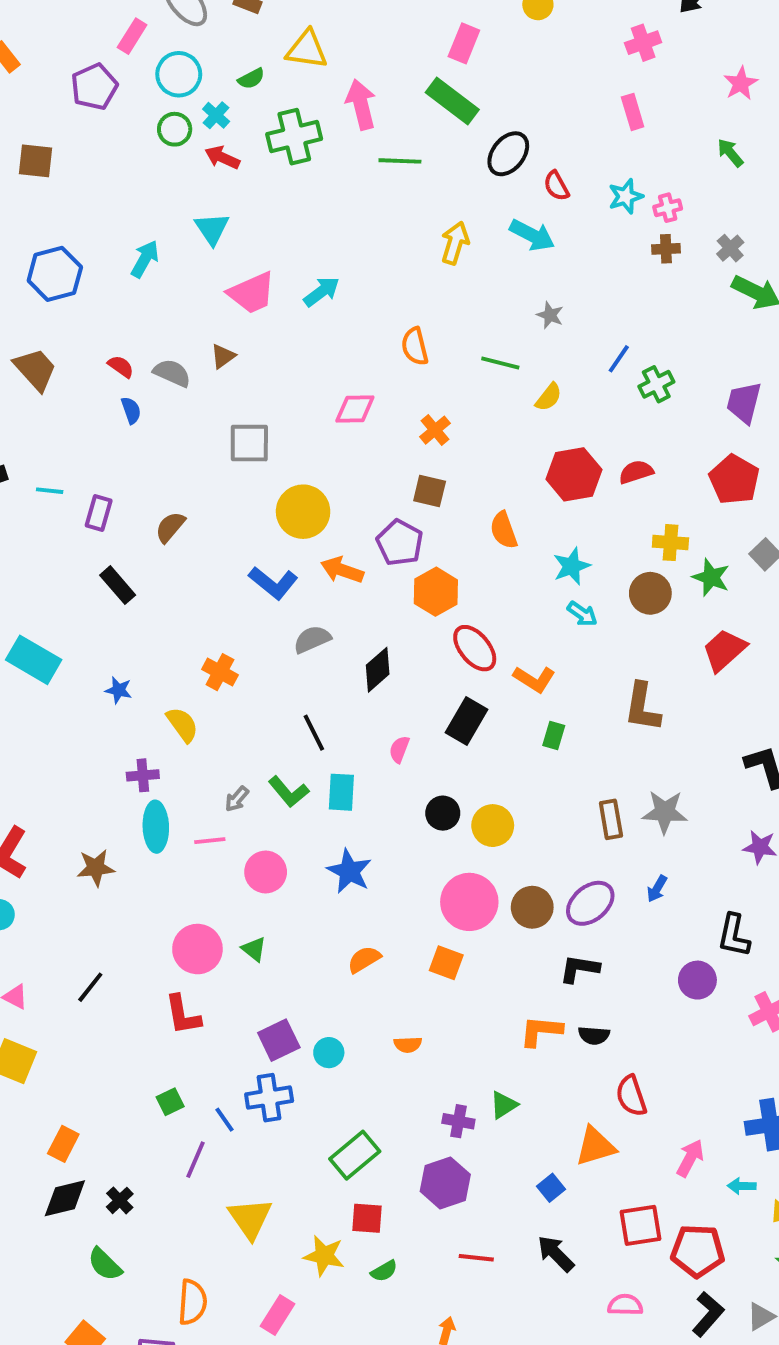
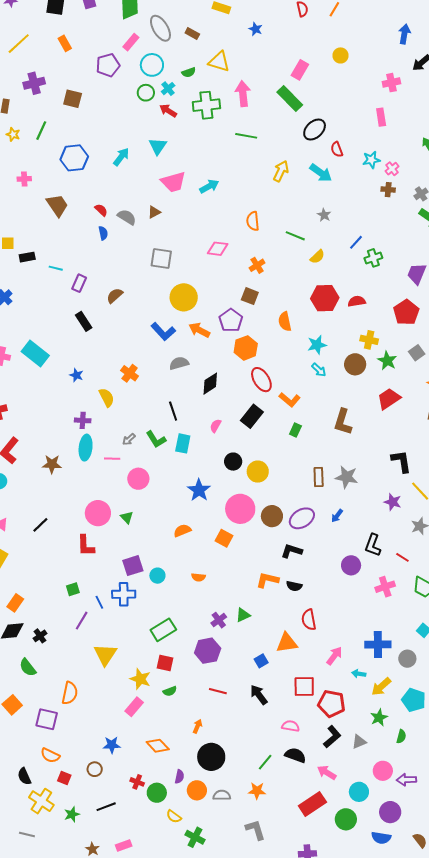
green line: (400, 161) -> (246, 136), moved
pink cross: (668, 208) -> (392, 169), turned -32
blue star: (349, 871) -> (199, 490), moved
purple cross: (458, 1121) -> (219, 620), turned 35
pink rectangle: (277, 1315) -> (134, 707), moved

